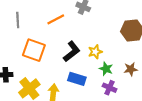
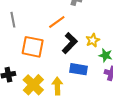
orange line: (56, 19) -> (57, 22), moved

